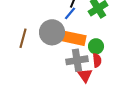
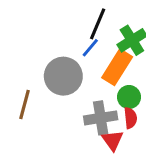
brown line: (23, 38) -> (25, 104), moved
orange rectangle: (74, 38) -> (117, 67), moved, turned -70

